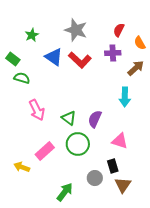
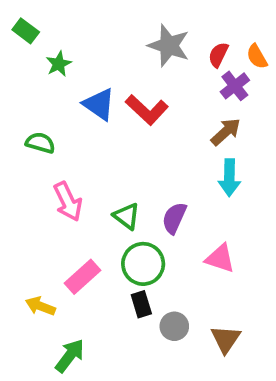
gray star: (76, 30) -> (169, 46), moved
orange semicircle: (140, 43) -> (257, 57), moved
purple cross: (113, 53) -> (235, 86), moved, turned -35
green rectangle: (13, 59) -> (26, 31), moved
brown arrow: (136, 68) -> (226, 132), moved
black rectangle: (113, 166) -> (141, 304), moved
green arrow: (65, 192) -> (70, 356), moved

